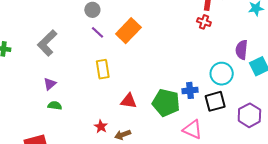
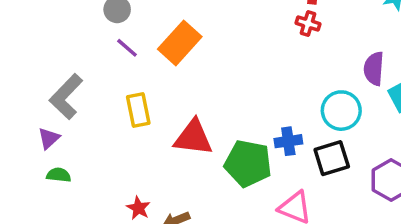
gray L-shape: (47, 43) -> (66, 97), moved
red triangle: (129, 101) -> (193, 138), moved, size x1.4

